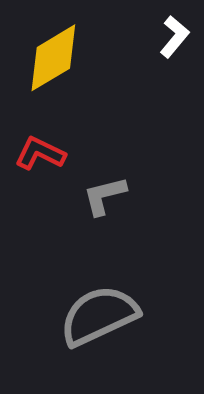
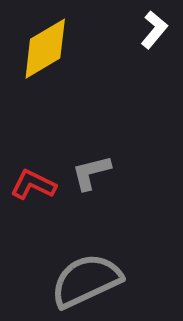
red L-shape: (40, 153) -> (33, 185), moved

